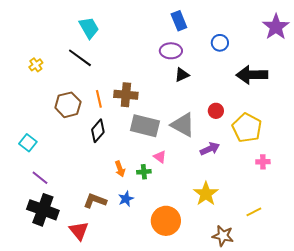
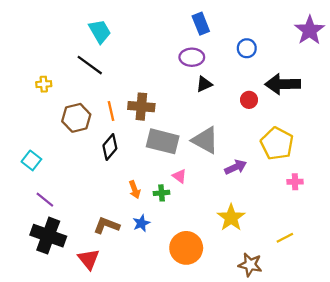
yellow cross: (36, 65) -> (44, 84), moved, turned 32
red circle: (216, 111) -> (249, 100), moved

